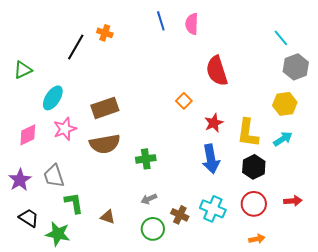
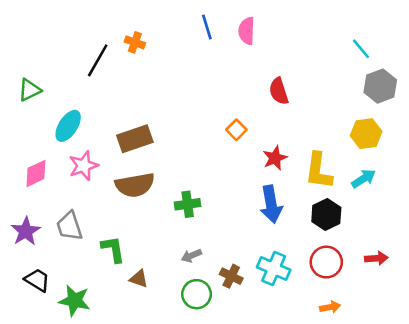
red semicircle: (217, 71) -> (279, 91), size x0.7
green L-shape: (74, 203) -> (113, 249), moved

